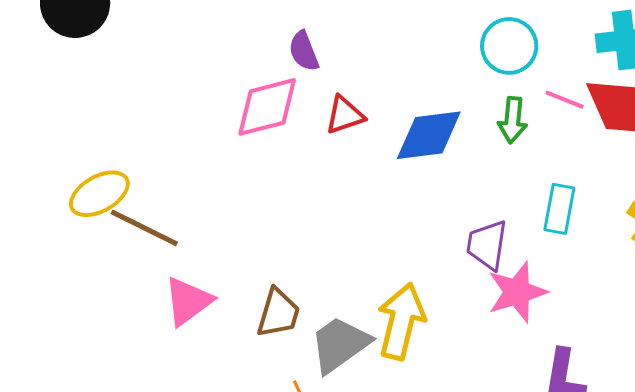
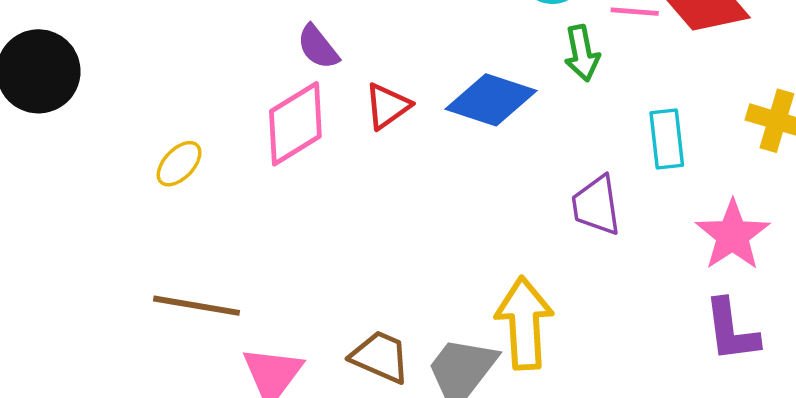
blue diamond: (429, 135) -> (491, 100), turned 42
yellow ellipse: (99, 194) -> (179, 164), moved, size x0.7
pink star: (517, 292) -> (733, 235), moved
brown trapezoid: (278, 313) -> (380, 357), turned -66

